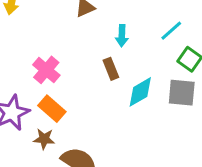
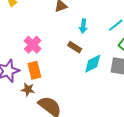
brown rectangle: (111, 69) -> (75, 47), turned -40
orange rectangle: (52, 109) -> (34, 70), turned 30

